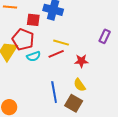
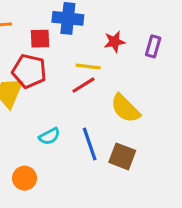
cyan semicircle: (34, 56) -> (49, 136), moved
red star: (81, 61) -> (114, 42), moved
yellow semicircle: (80, 85) -> (125, 108), moved, size x1.5

